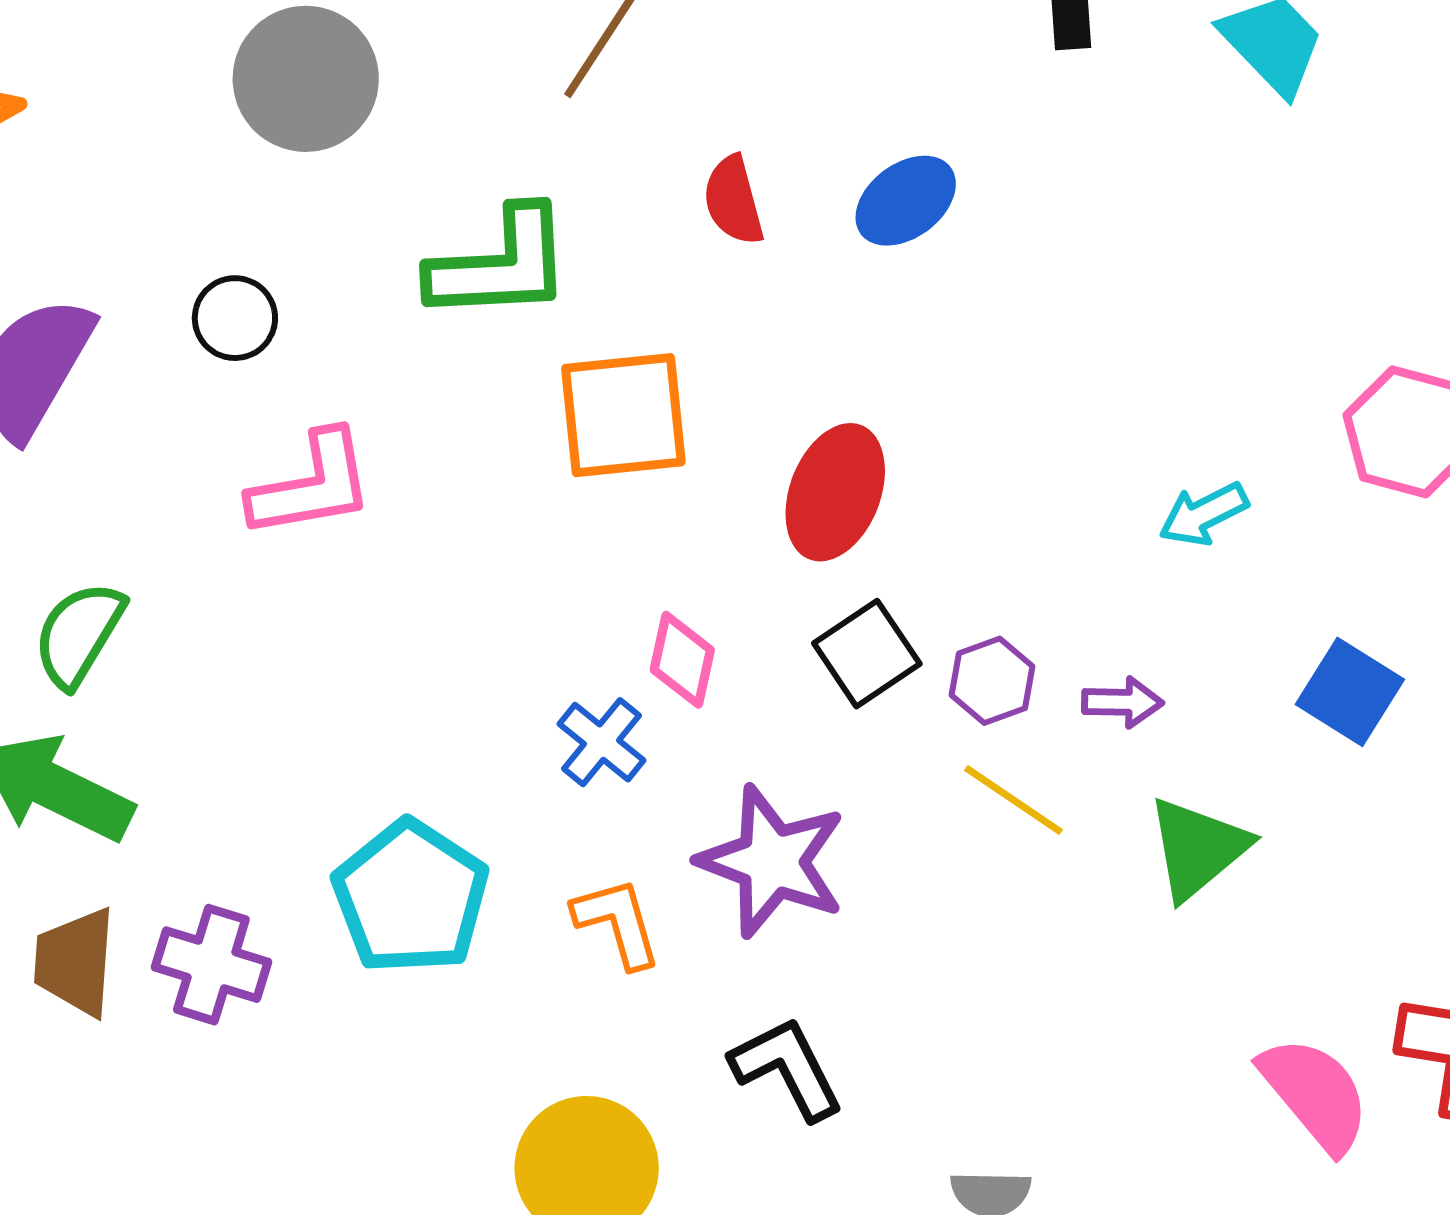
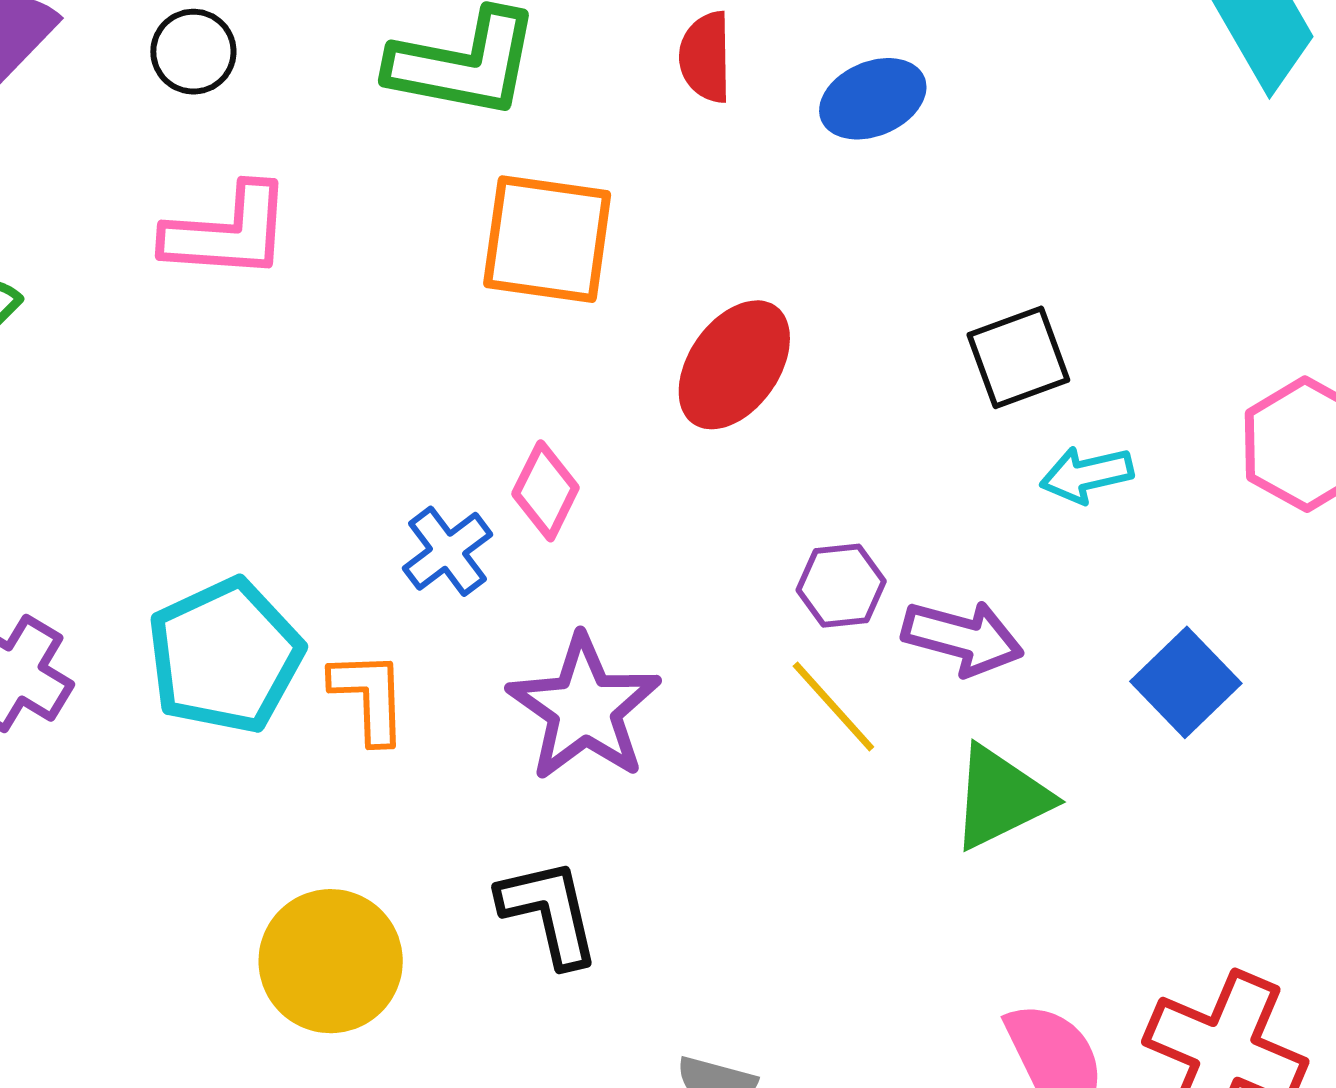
black square: (867, 654) -> (1018, 357), moved
purple arrow: (1123, 702) -> (963, 638), size x1.5
orange L-shape: (617, 923) -> (369, 697), moved

